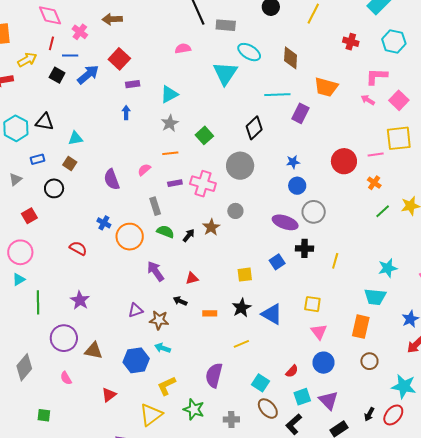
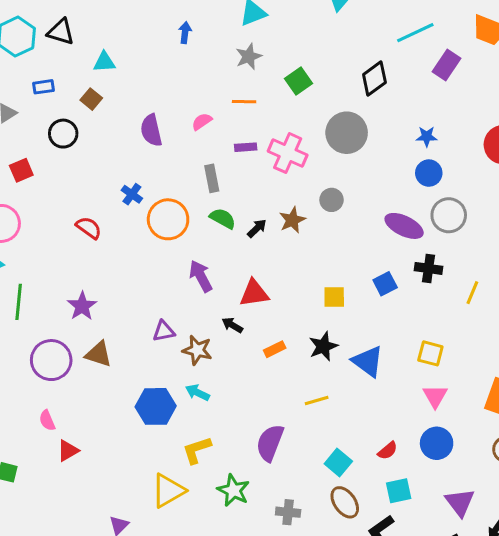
cyan line: (277, 95) -> (415, 33), turned -30
red triangle: (192, 278) -> (254, 293), size x1.5
orange rectangle: (210, 313) -> (275, 349), turned -32
brown triangle: (94, 351) -> (99, 354), moved
red triangle: (109, 395) -> (68, 451), moved
purple triangle: (328, 400) -> (460, 502), moved

